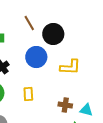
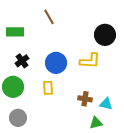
black circle: (53, 34) -> (105, 35), moved
blue circle: (36, 57) -> (56, 63), moved

